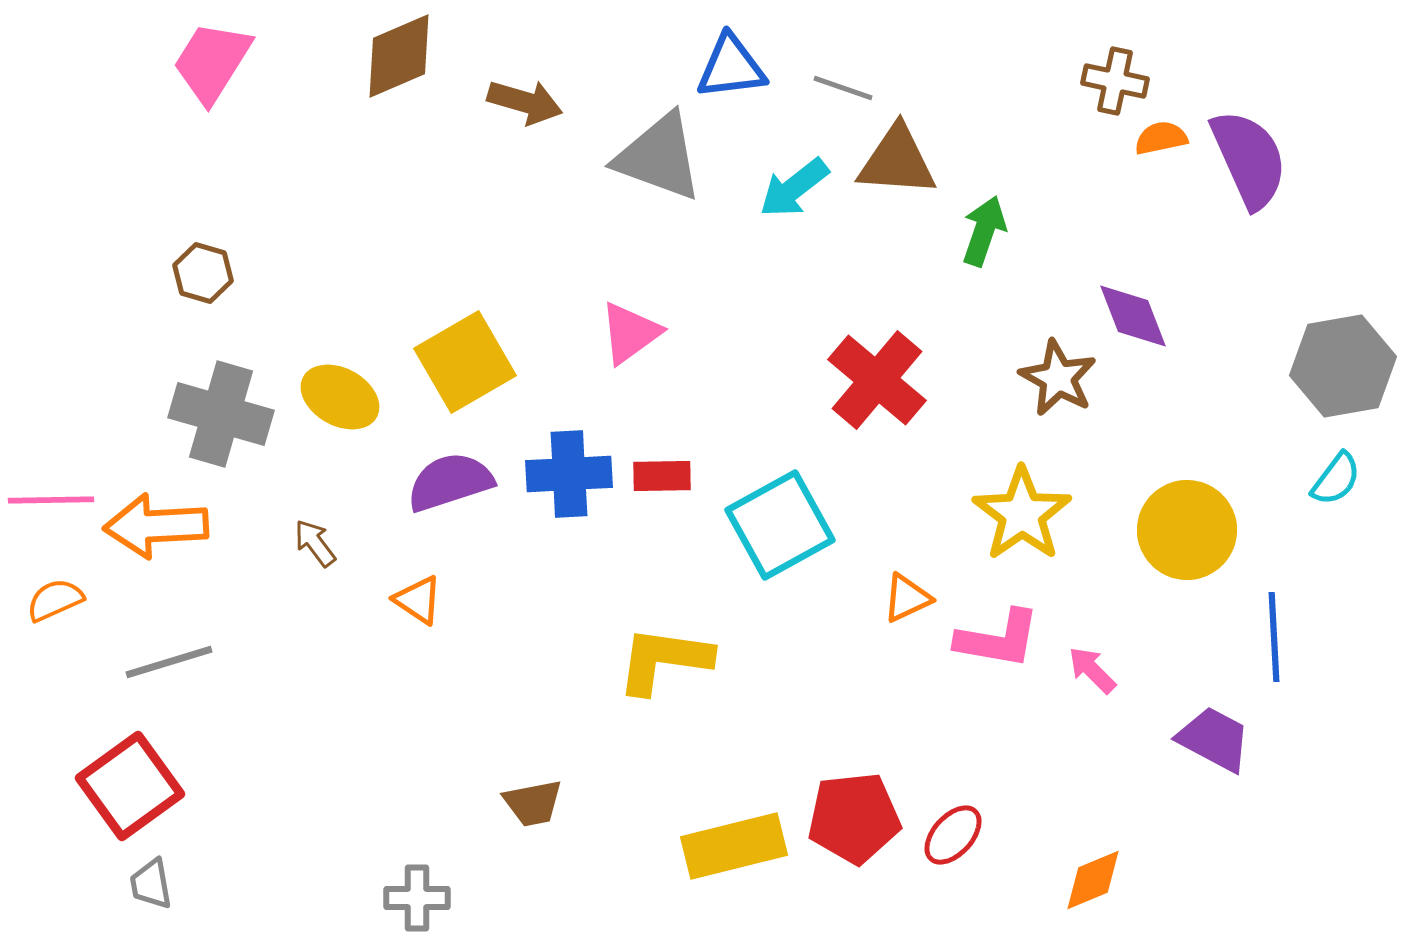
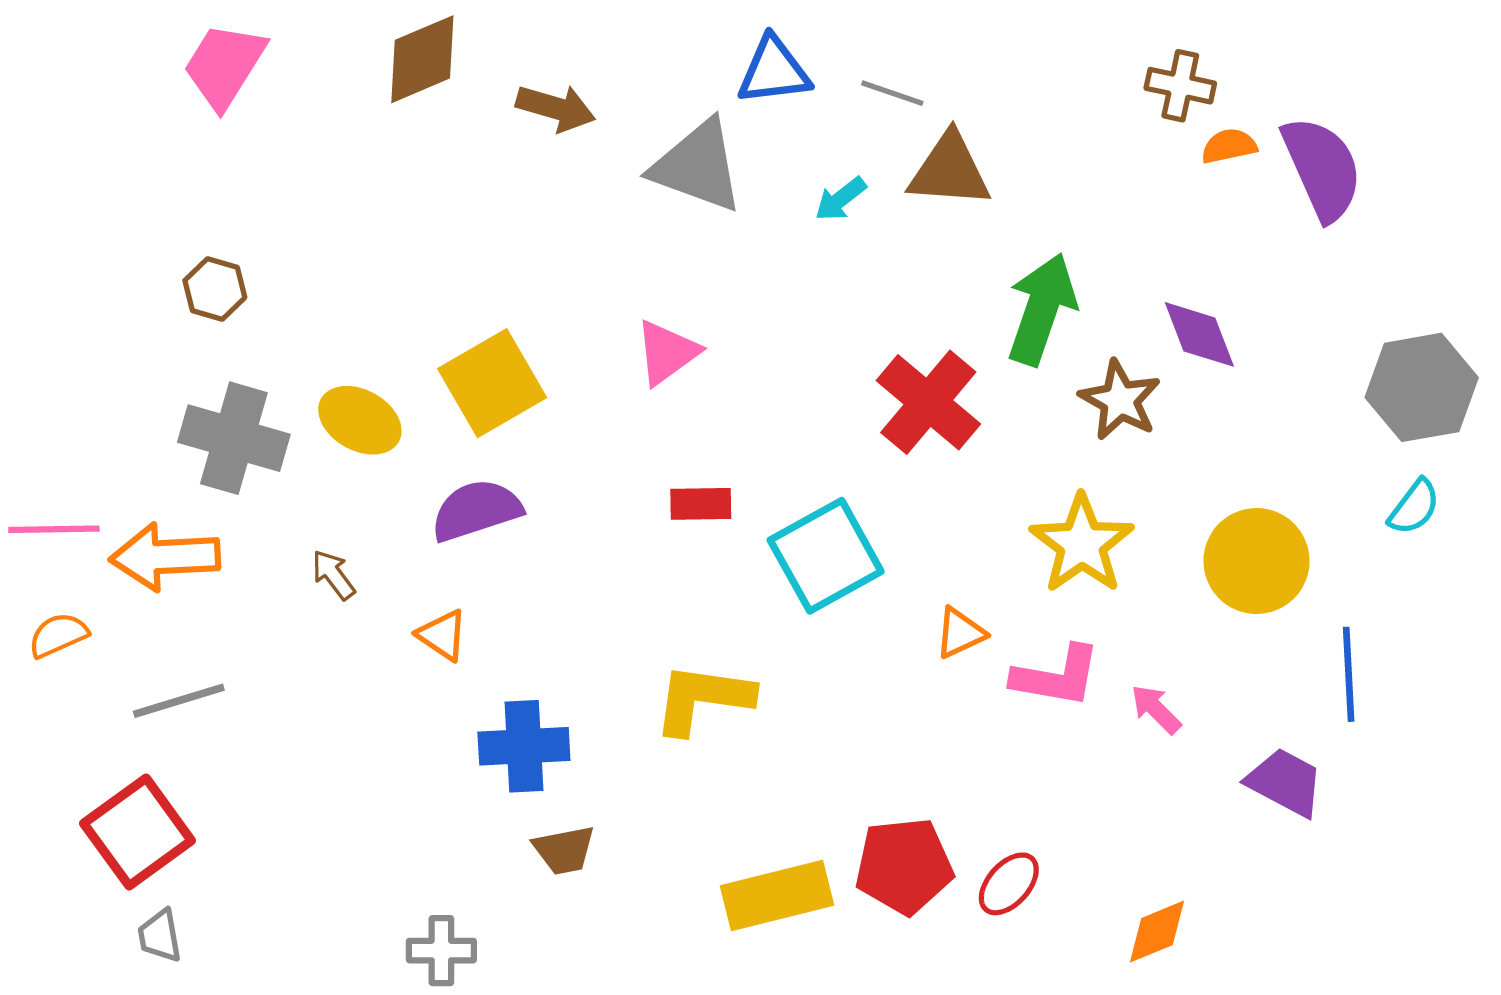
cyan arrow: (794, 188) -> (840, 199), size x0.7
green arrow: (984, 231) -> (1042, 309), moved, size x1.5
blue cross: (569, 474) -> (524, 746), moved

